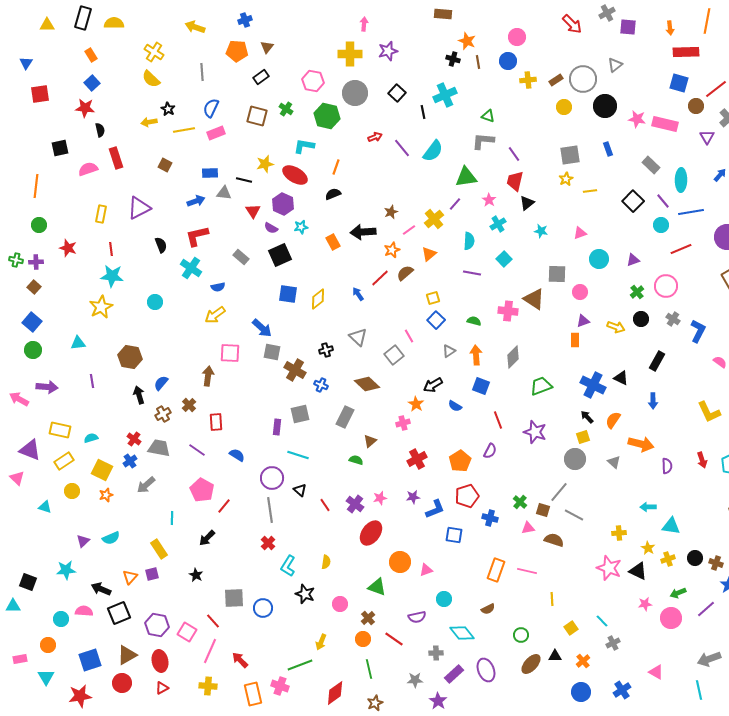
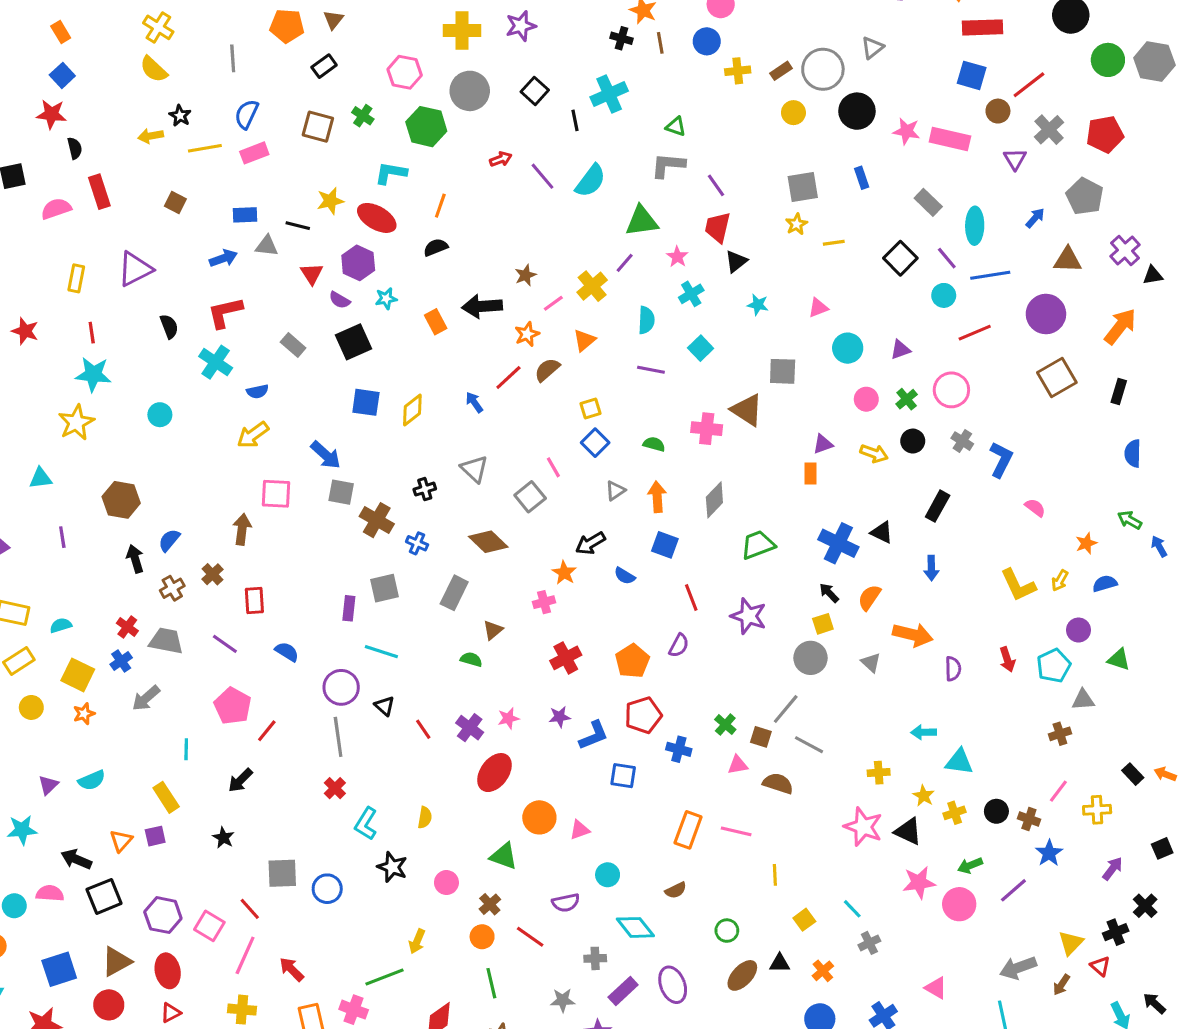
pink circle: (580, 292) -> (866, 399), moved
pink star: (645, 604) -> (919, 883), size x1.5

